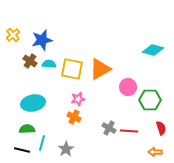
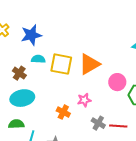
brown cross: (30, 61) -> (19, 73), moved
pink star: (78, 99) -> (84, 100), moved

